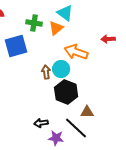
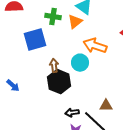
brown arrow: (46, 72) -> (54, 66), moved
black hexagon: (66, 92) -> (59, 82), moved
black arrow: (41, 123) -> (72, 113), moved

